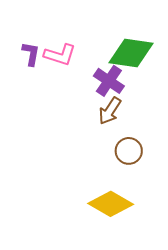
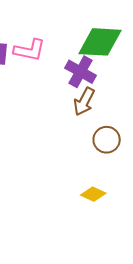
yellow diamond: (111, 204) -> (93, 194), size x0.6

